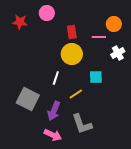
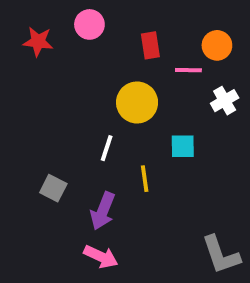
red rectangle: (72, 32) -> (150, 45), moved
yellow line: (76, 94) -> (145, 179), turned -64
gray square: (28, 99) -> (53, 188), size x0.6
gray L-shape: (82, 124) -> (221, 255), moved

